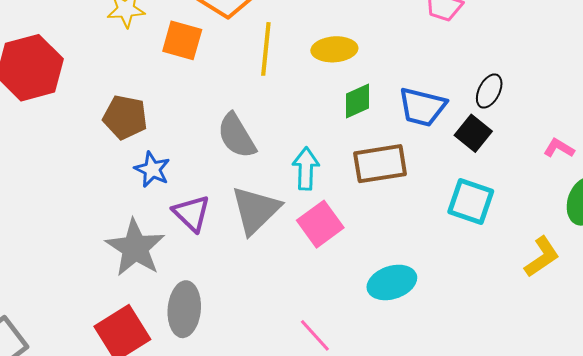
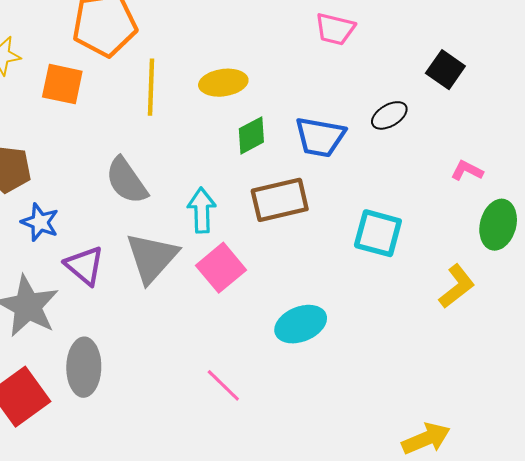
black ellipse: (489, 91) -> (389, 115), turned 36
black square: (473, 133) -> (445, 70), moved

